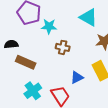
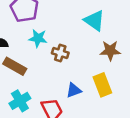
cyan star: (49, 26) -> (38, 38), moved

